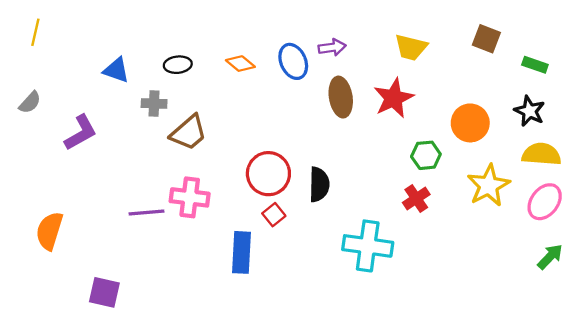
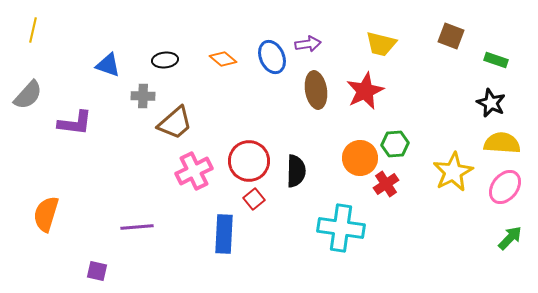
gray semicircle: (30, 102) -> (28, 95), size x1.4
orange circle: (470, 123) -> (360, 158), moved
purple L-shape: (81, 133) -> (75, 123), turned 36
pink cross: (190, 197) -> (194, 171), moved, turned -33
purple line: (146, 212) -> (137, 227), moved
purple square: (104, 292) -> (97, 271), size x0.7

